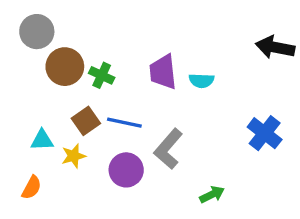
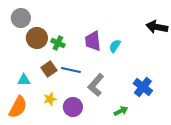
cyan semicircle: (201, 81) -> (115, 46), turned 120
blue cross: (265, 133) -> (143, 87), moved
yellow star: (74, 156) -> (50, 99), moved
purple circle: (126, 170) -> (73, 107), moved
orange semicircle: (32, 187) -> (18, 107), size x1.6

